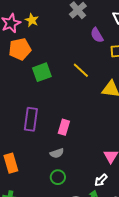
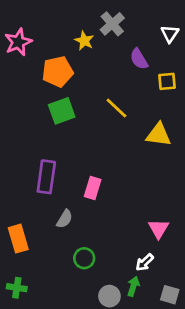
yellow star: (32, 20) -> (84, 41), moved
orange pentagon: (20, 49) -> (58, 72), moved
gray semicircle: (57, 153) -> (65, 219), moved, turned -40

